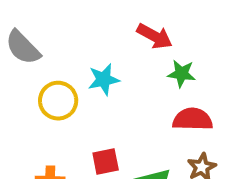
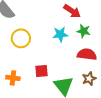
cyan star: (104, 79) -> (60, 34), moved

